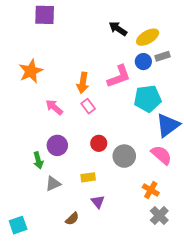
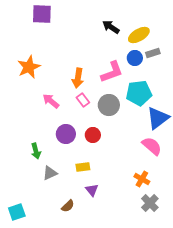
purple circle: (57, 145) -> (66, 134), moved
gray circle: (124, 156) -> (109, 105), moved

